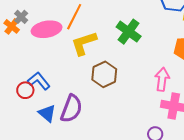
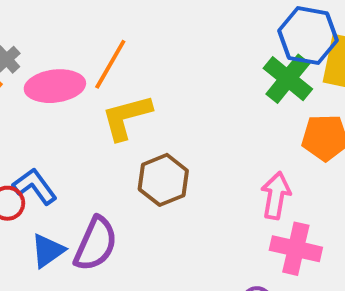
green cross: (129, 32) -> (288, 79), moved
blue triangle: (47, 113) -> (48, 251), turned 42

